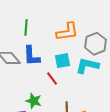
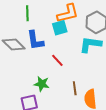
cyan square: (62, 61) -> (60, 28), moved

